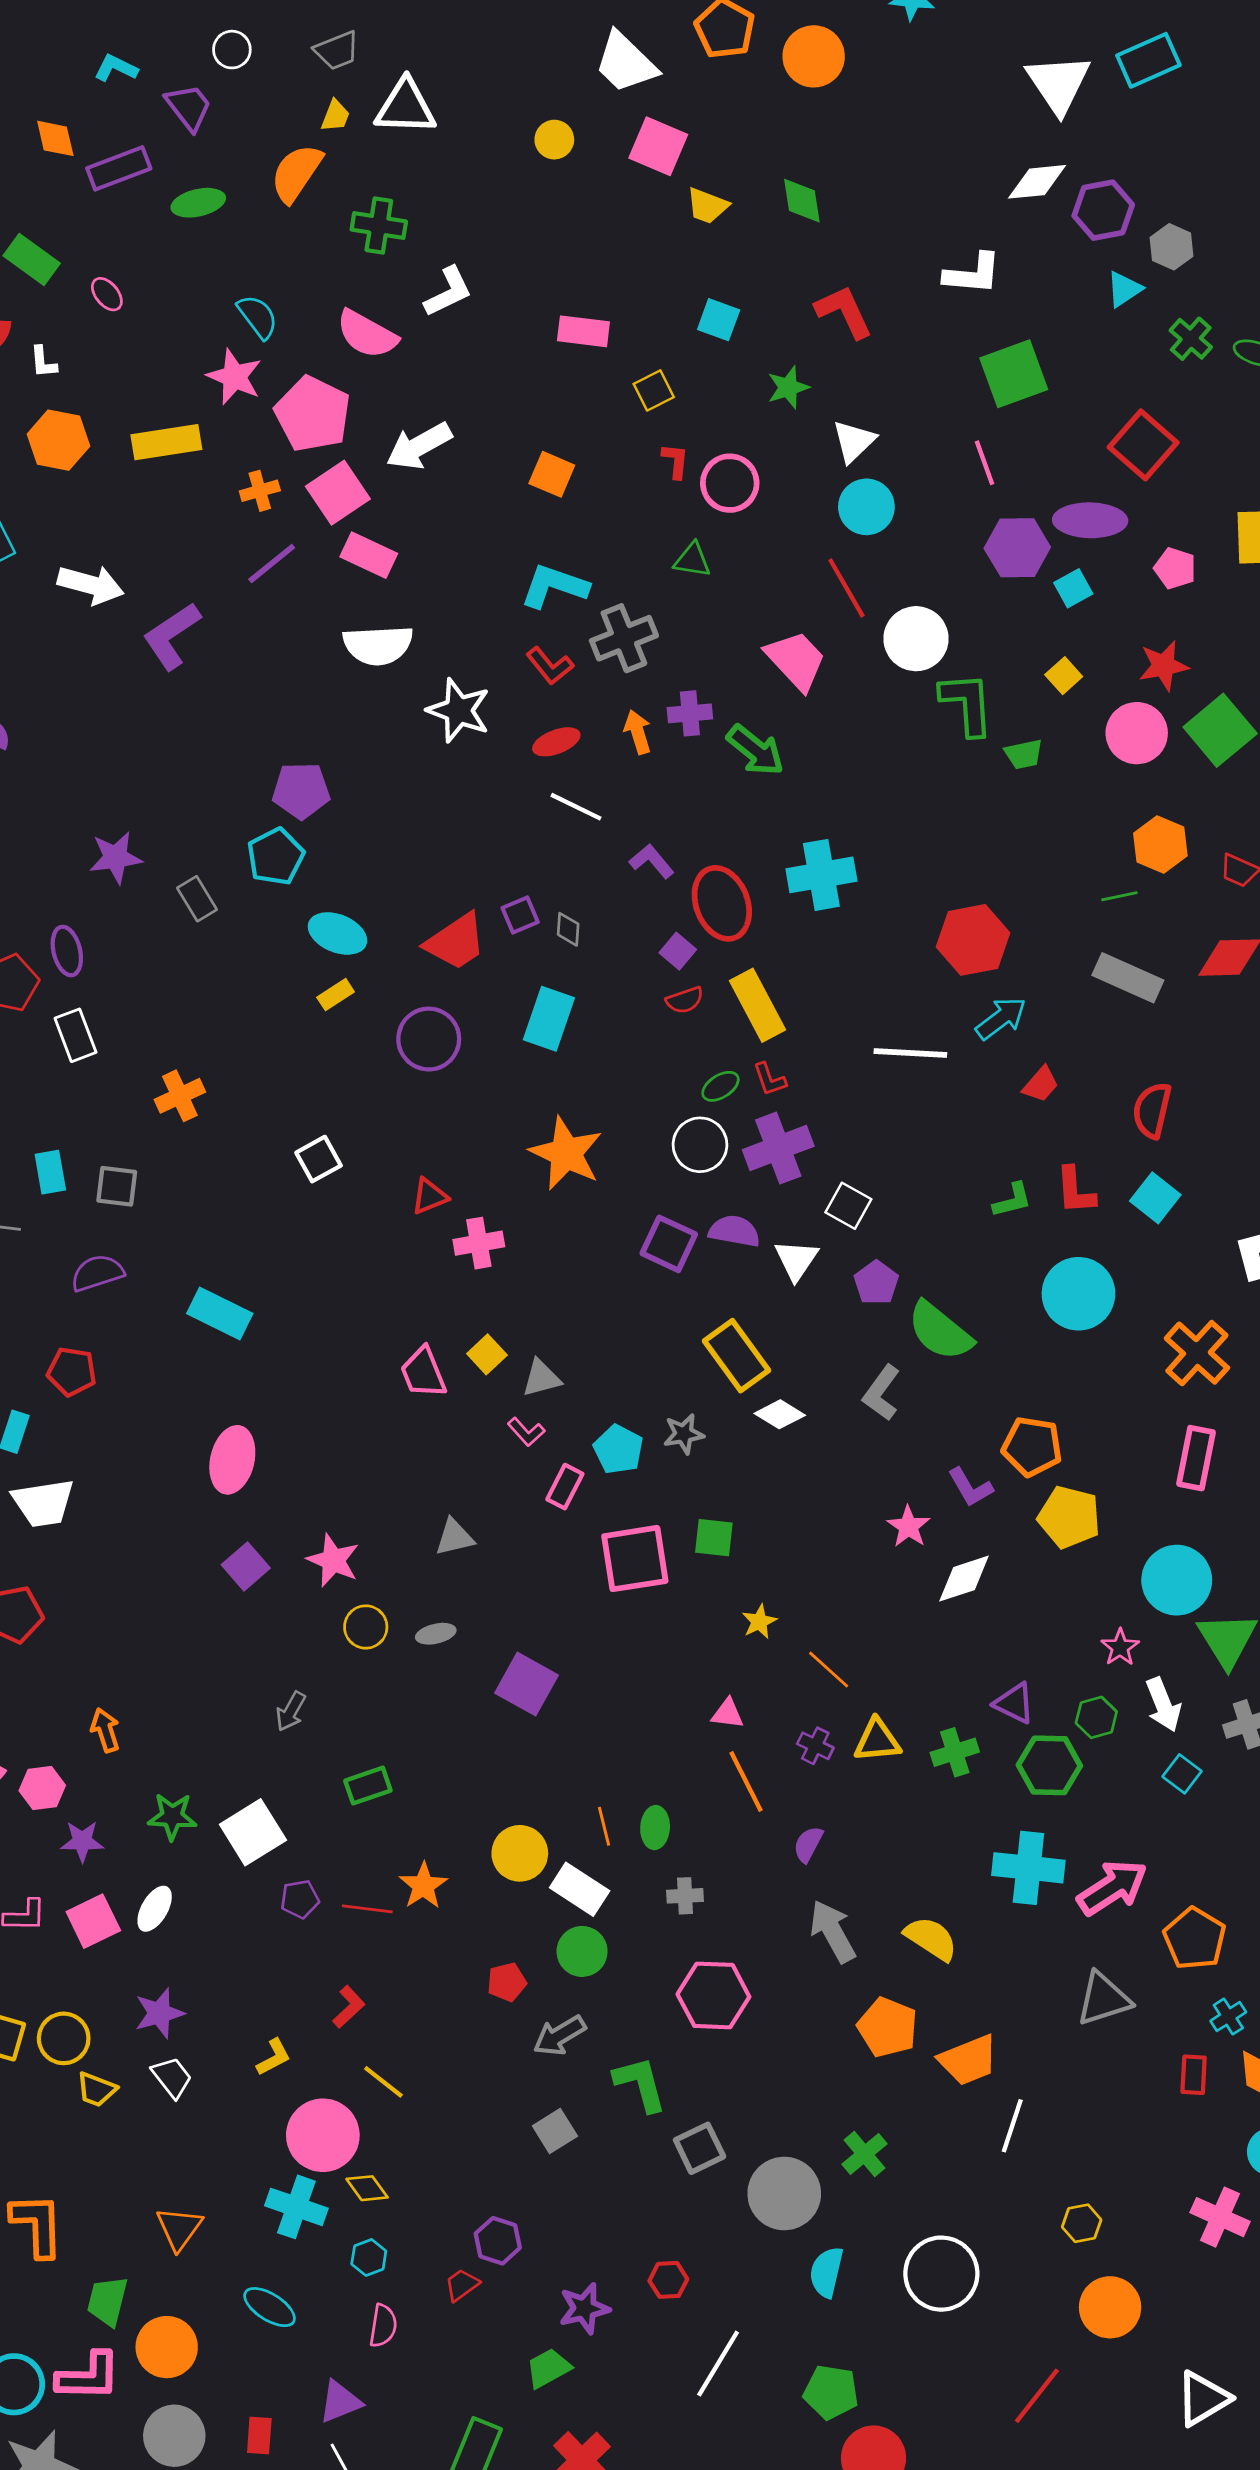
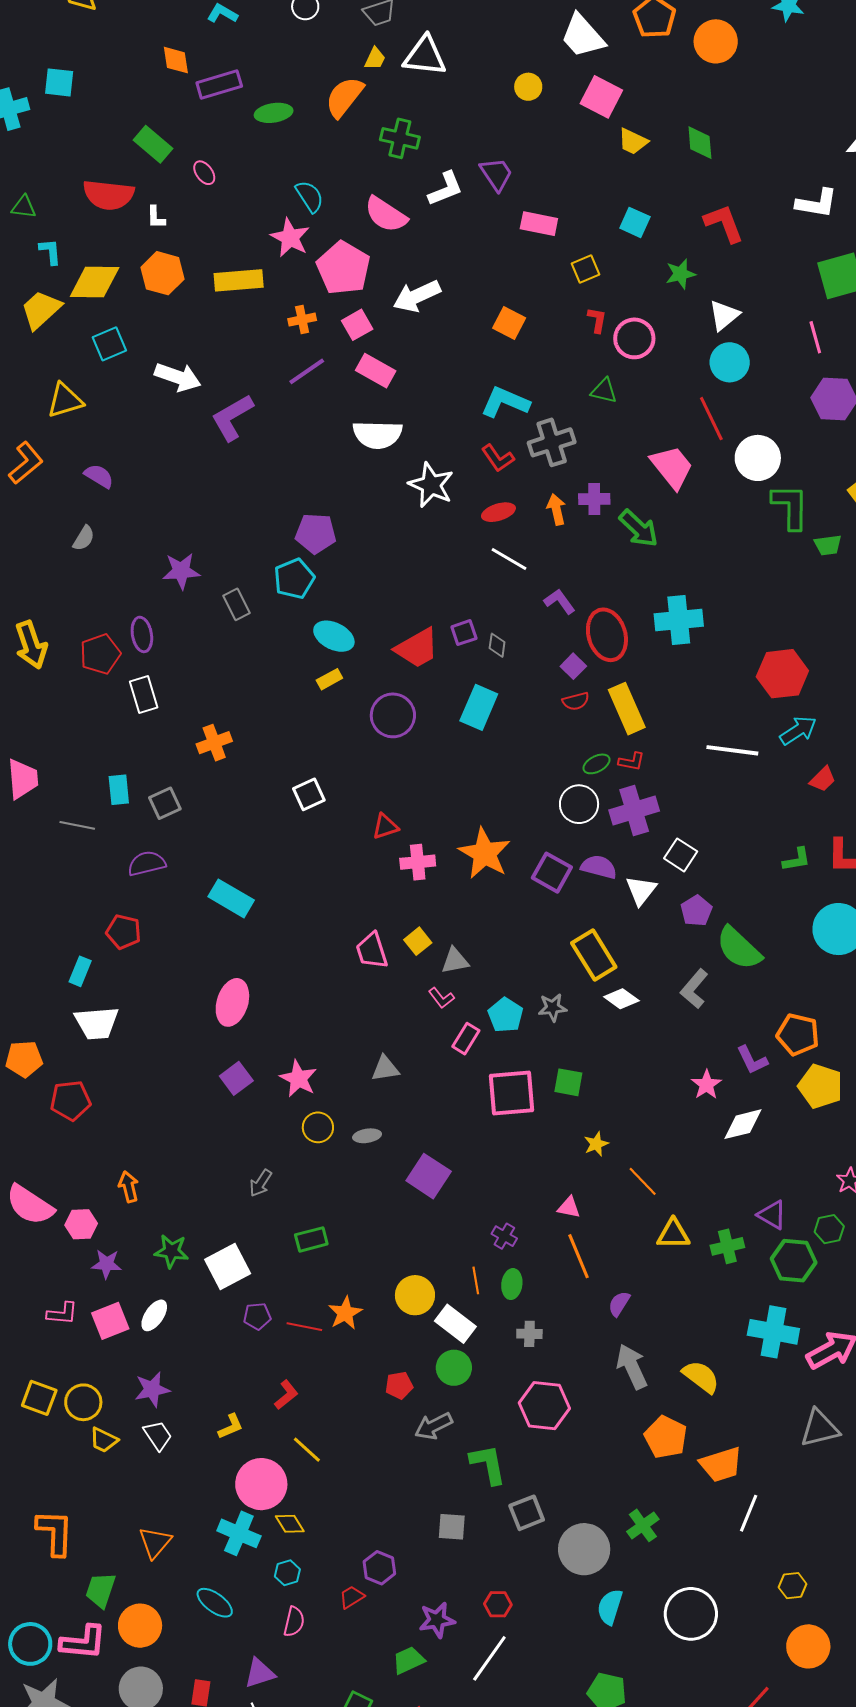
purple trapezoid: (189, 107) -> (496, 174), moved
pink square: (338, 493) -> (357, 325), size x0.7
red L-shape: (769, 1079) -> (631, 762), turned -64
orange star: (566, 1153) -> (485, 853), moved
gray square: (117, 1186) -> (165, 803), turned -36
purple cross: (815, 1746) -> (504, 1236), moved
gray square: (555, 2131) -> (452, 1527), moved, turned 32
white line: (718, 2364) -> (489, 1658), moved

